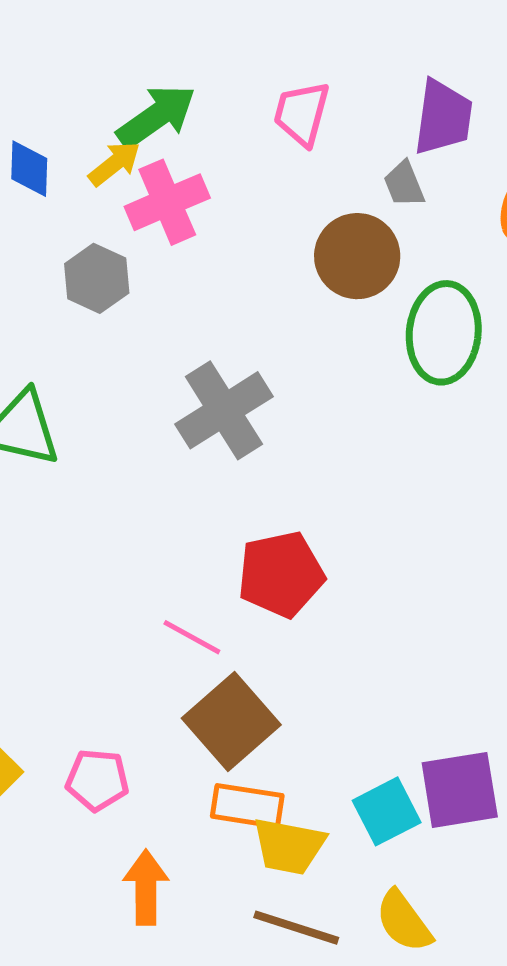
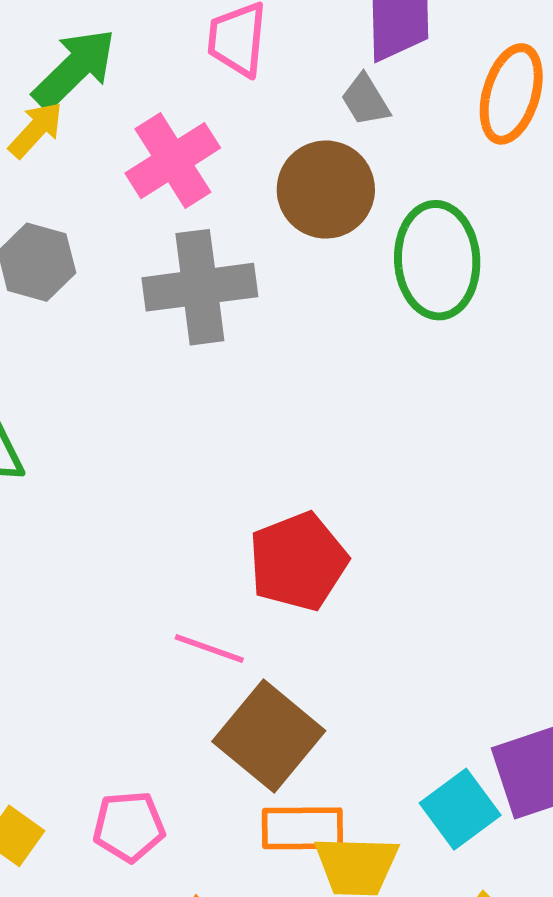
pink cross: (167, 202) -> (173, 161), moved
gray cross: (224, 410) -> (200, 287), moved, turned 34

